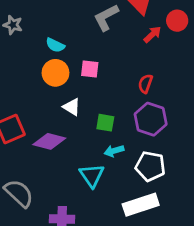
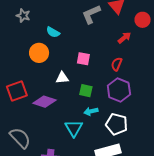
red arrow: (152, 34) -> (124, 38), moved
pink square: (90, 69) -> (83, 59), moved
orange circle: (55, 73) -> (39, 53), moved
white triangle: (72, 107) -> (62, 78), turned -40

